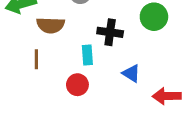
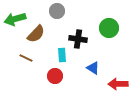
brown semicircle: (51, 25) -> (36, 34), turned -48
brown line: (36, 59) -> (26, 58), turned -64

